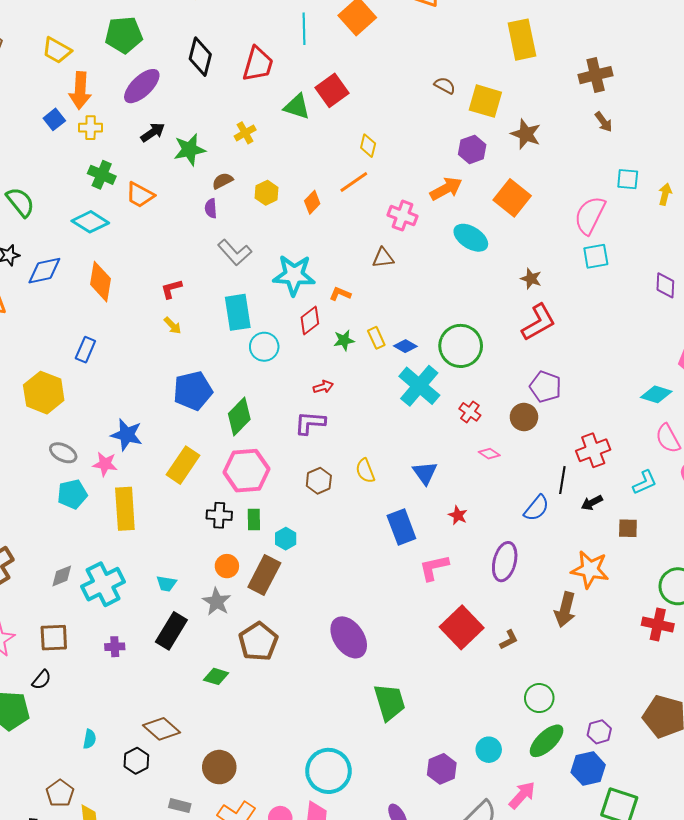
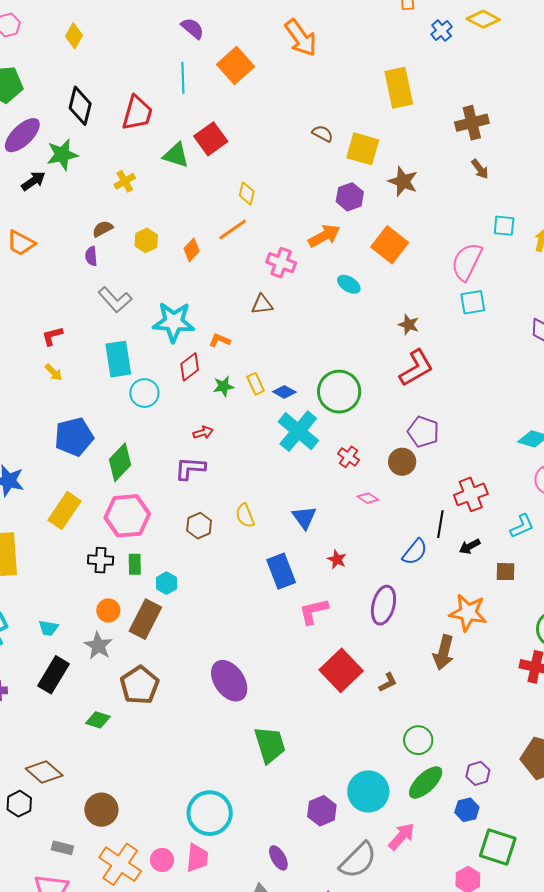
green star: (190, 150) -> (62, 155), moved
cyan ellipse: (471, 238) -> (349, 284), size x0.7
cyan circle: (489, 750) -> (368, 791), size x1.6
blue hexagon: (588, 769) -> (467, 810), size x0.7

